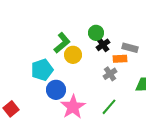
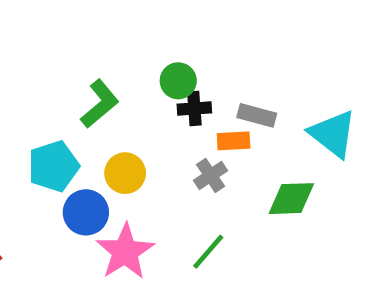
black cross: (103, 45) -> (194, 108), turned 32
yellow circle: (73, 55) -> (125, 173), moved

